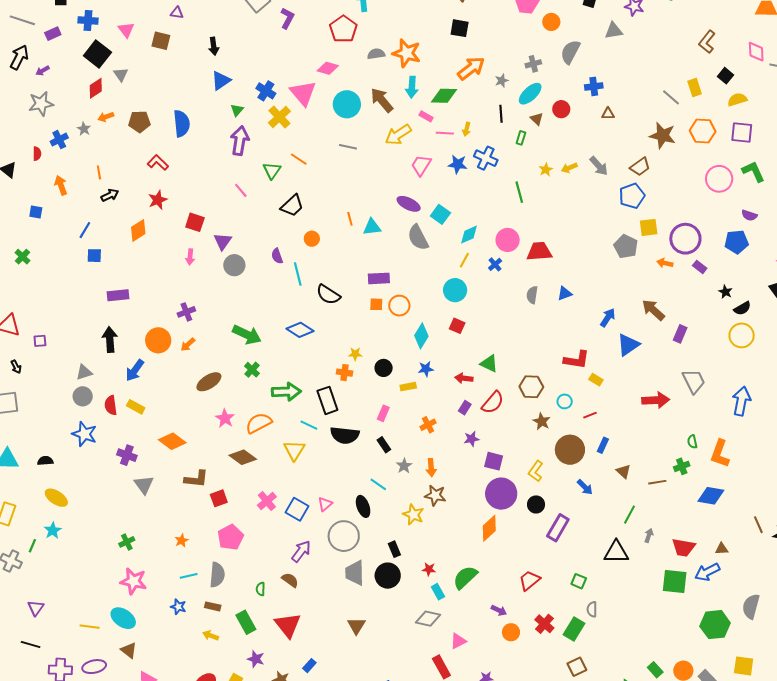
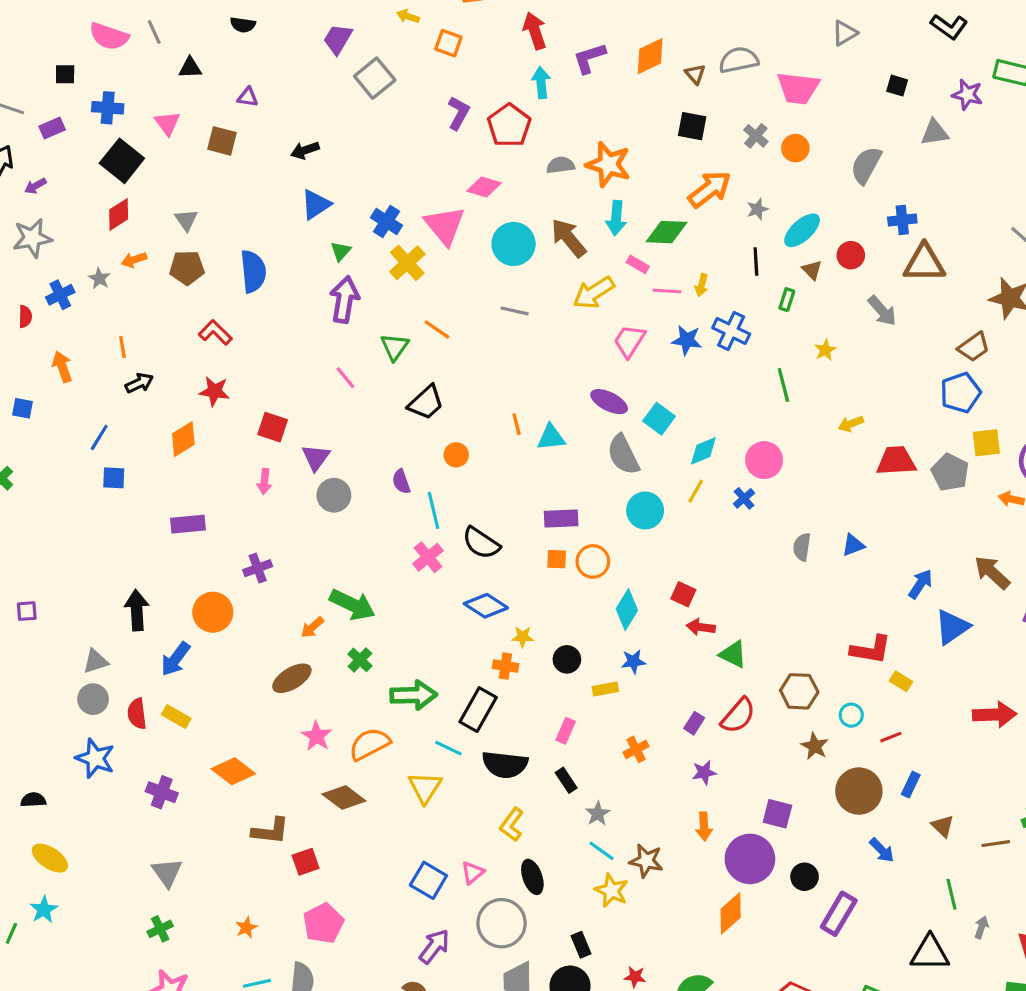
purple L-shape: (287, 18) -> (459, 113), moved
orange circle: (551, 22) -> (795, 148), moved
black arrow: (214, 46) -> (305, 150), turned 78
gray cross: (533, 64) -> (756, 136), moved, turned -35
gray triangle: (121, 75) -> (186, 220), moved
brown triangle: (608, 114) -> (924, 263), size x2.0
gray arrow: (599, 166) -> (882, 311), moved
yellow arrow: (569, 168) -> (851, 424), moved
red star: (158, 200) -> (214, 391), turned 30
red trapezoid: (539, 251) -> (896, 461), moved
cyan circle: (455, 290) -> (645, 510), moved
purple rectangle: (118, 295) -> (188, 524), moved
blue diamond: (300, 330) -> (486, 606), moved
orange arrow: (188, 344) -> (312, 627), moved
red arrow: (464, 378) -> (701, 627), moved
black rectangle: (327, 400) -> (478, 710), turned 48
purple square: (494, 461) -> (777, 814), moved
orange arrow: (431, 468) -> (704, 826), moved
yellow L-shape: (536, 471) -> (512, 824), moved
cyan line: (378, 484) -> (602, 851), moved
gray triangle: (144, 485) -> (167, 873), moved
pink cross: (267, 501) -> (428, 557), moved
green line: (630, 515) -> (951, 894), turned -42

